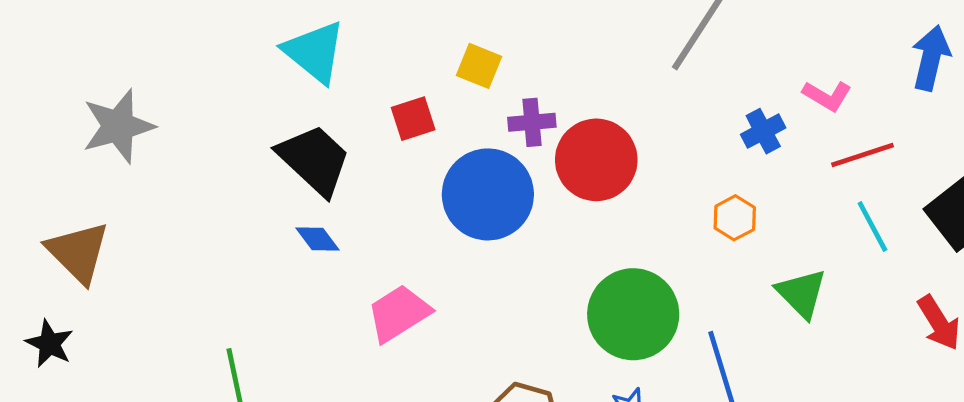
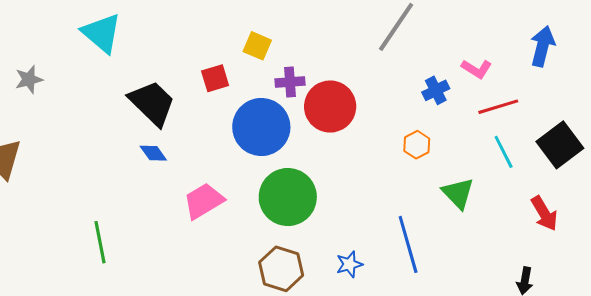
cyan triangle: (314, 52) -> (102, 33), moved
gray star: (118, 126) -> (29, 79), size x0.6
green circle: (633, 314) -> (288, 197), moved

